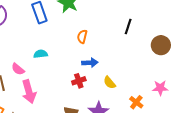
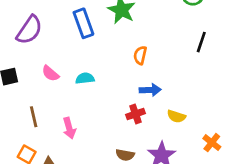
pink semicircle: (18, 69) -> (50, 73), moved
yellow semicircle: (110, 83) -> (176, 116), turned -32
pink arrow: (29, 92) -> (69, 128), size x0.7

